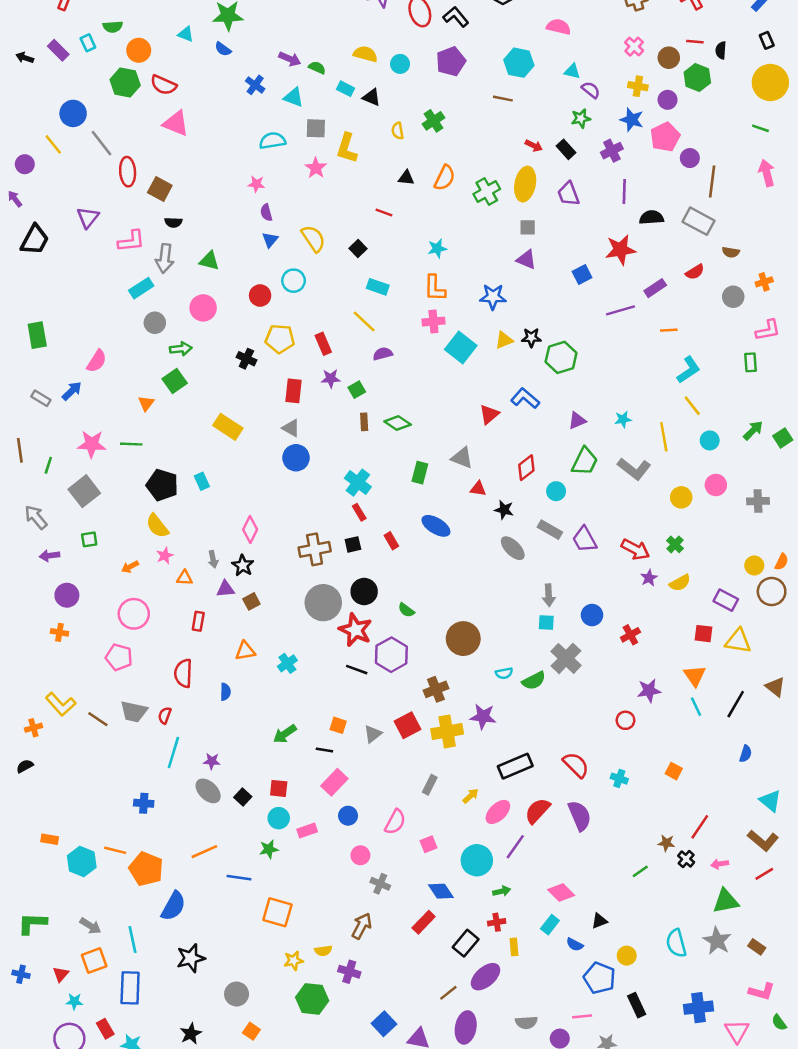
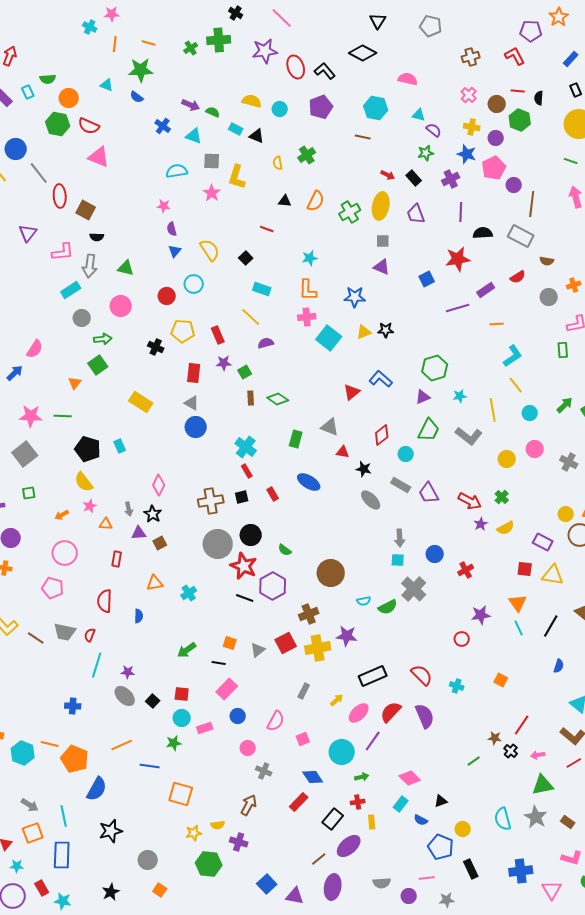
green hexagon: (561, 357) -> (435, 368), moved
gray cross: (758, 501) -> (569, 462), turned 30

